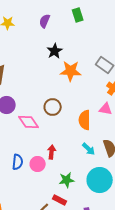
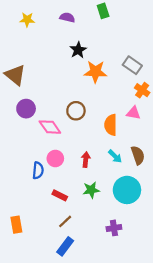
purple semicircle: (45, 21) -> (67, 17), turned 80
red arrow: (52, 152) -> (86, 160), moved
pink circle: (38, 164) -> (55, 159), moved
red rectangle: (60, 200) -> (60, 195), moved

